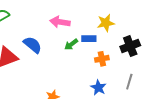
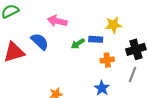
pink arrow: (60, 22) -> (57, 21), moved
gray line: (129, 82) -> (133, 74), moved

